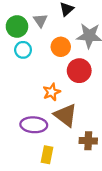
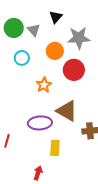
green circle: (17, 26) -> (14, 28), moved
orange star: (52, 92) -> (44, 85), moved

